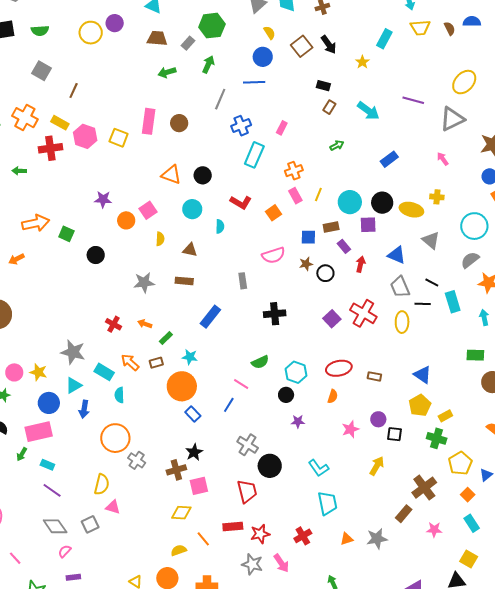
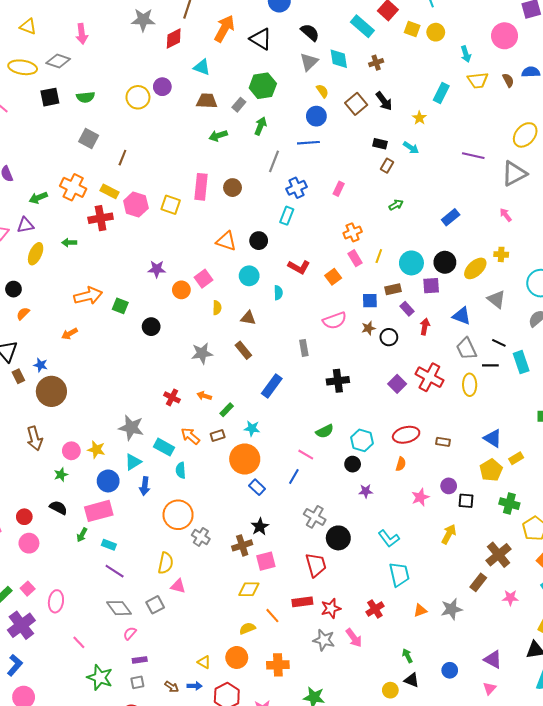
cyan arrow: (368, 111) -> (411, 148), moved, size x0.7
cyan rectangle: (254, 155) -> (287, 216), moved, size x0.7
yellow ellipse: (411, 210) -> (475, 268), turned -55
brown rectangle: (184, 281) -> (243, 350), turned 48
yellow rectangle: (445, 416) -> (516, 458), moved

